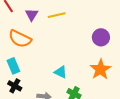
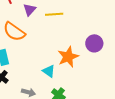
orange star: (101, 69) -> (68, 57), moved

